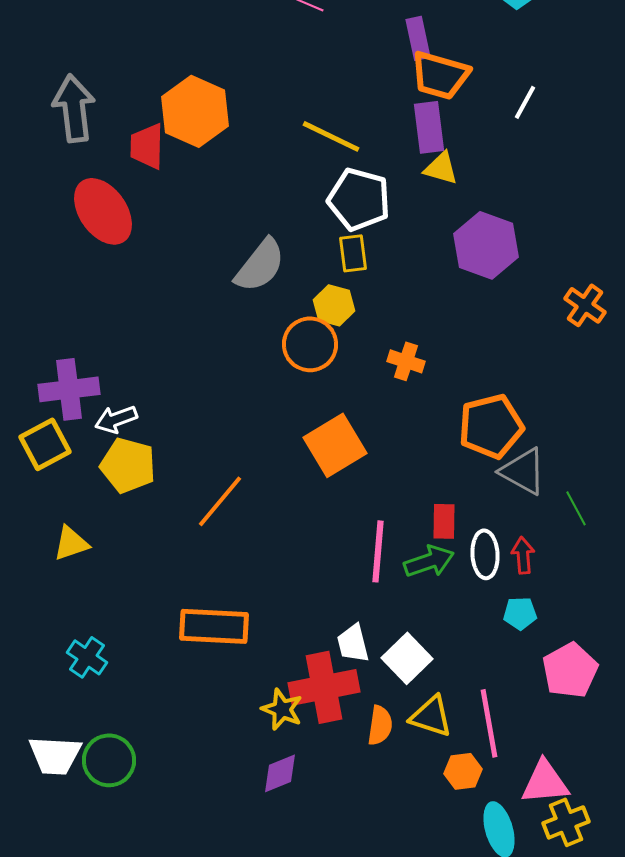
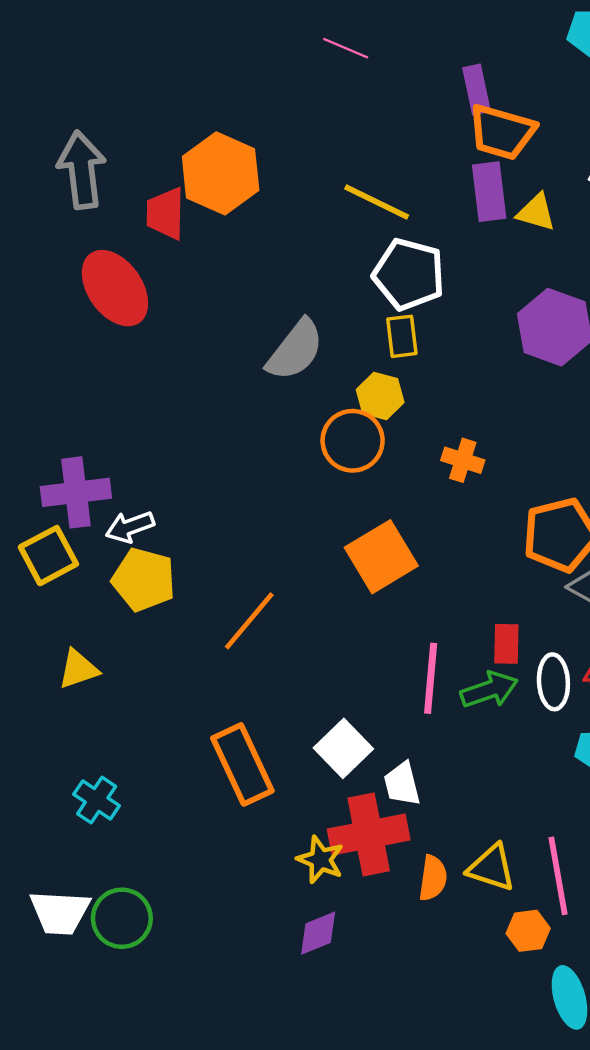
yellow triangle: (441, 168) -> (536, 212), moved
orange rectangle: (214, 626) -> (242, 764), turned 62
white square: (407, 658) -> (343, 748), moved

